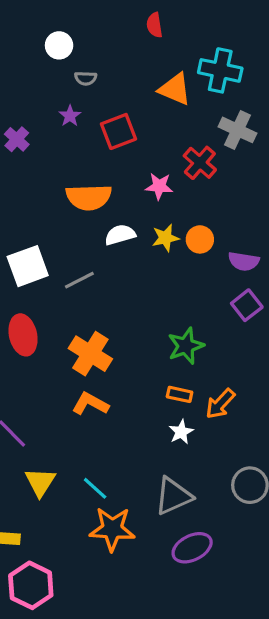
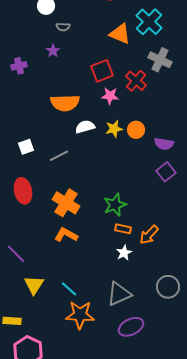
cyan cross: (220, 70) -> (149, 22), turned 32
red square: (118, 131) -> (102, 71), moved
purple cross: (17, 139) -> (19, 66), turned 35
white square: (28, 266) -> (26, 147), size x0.6
green star: (186, 346) -> (115, 205), moved

